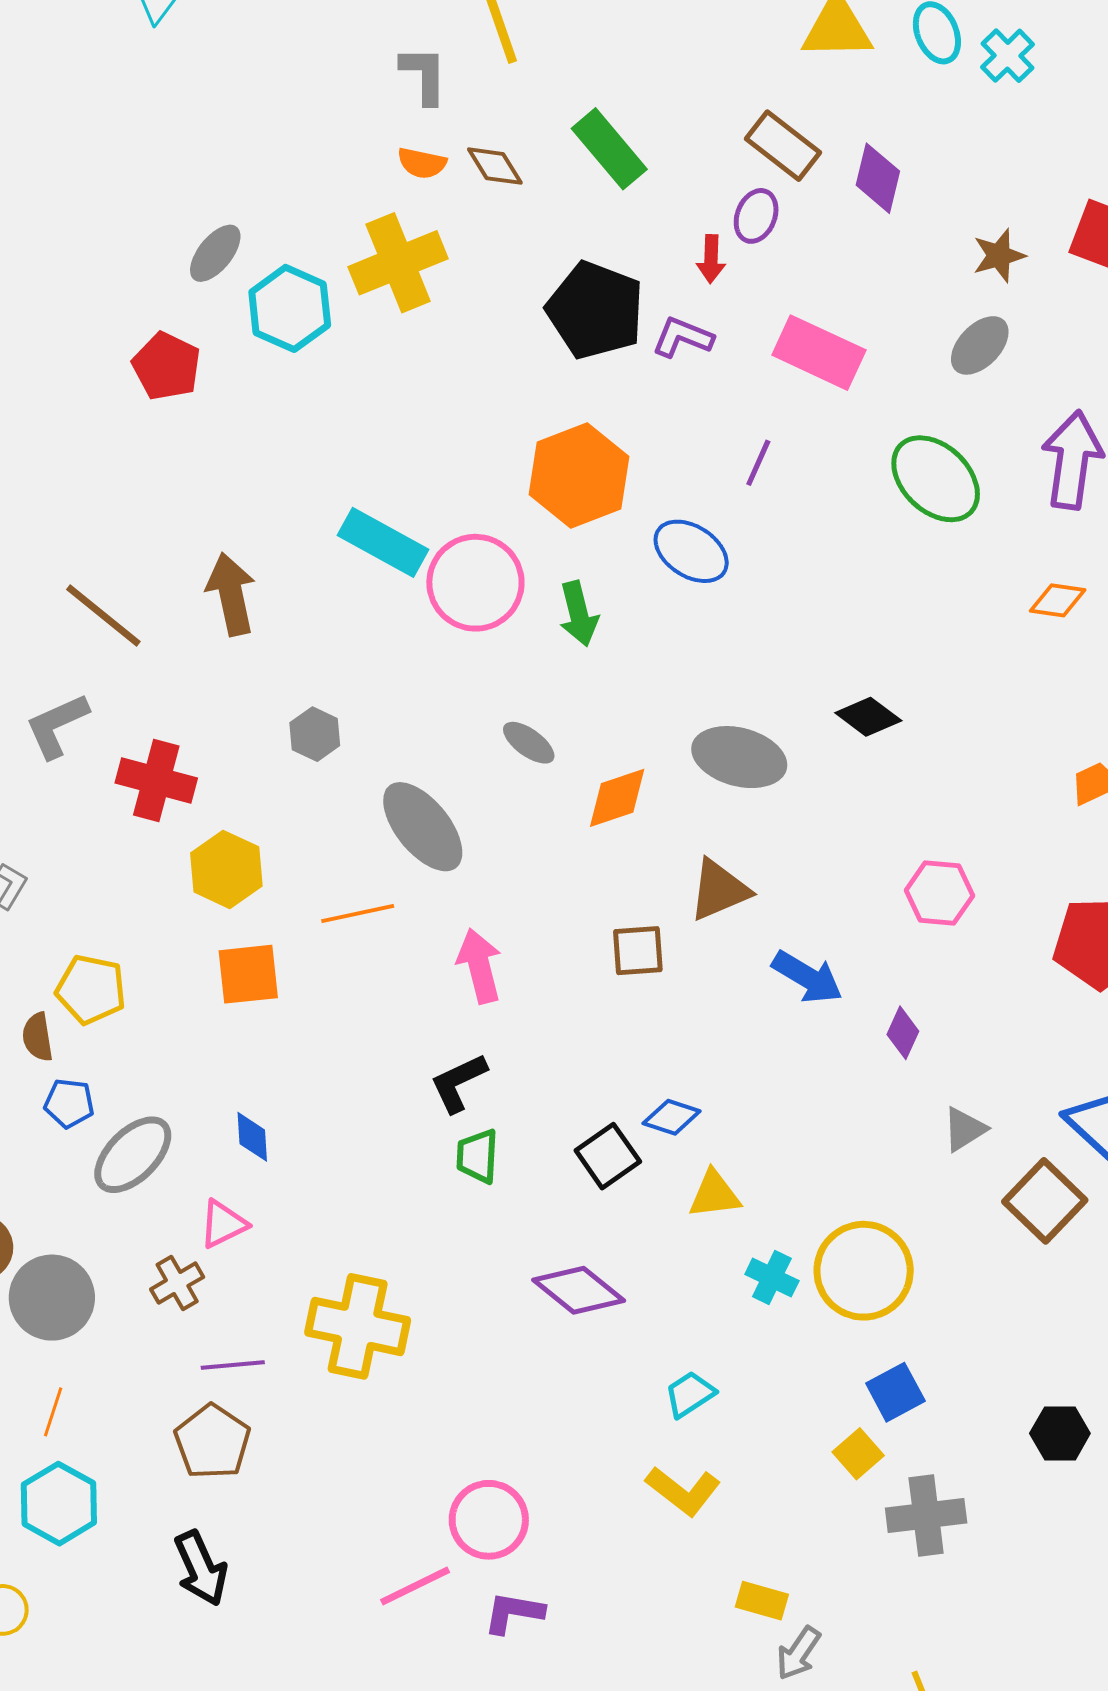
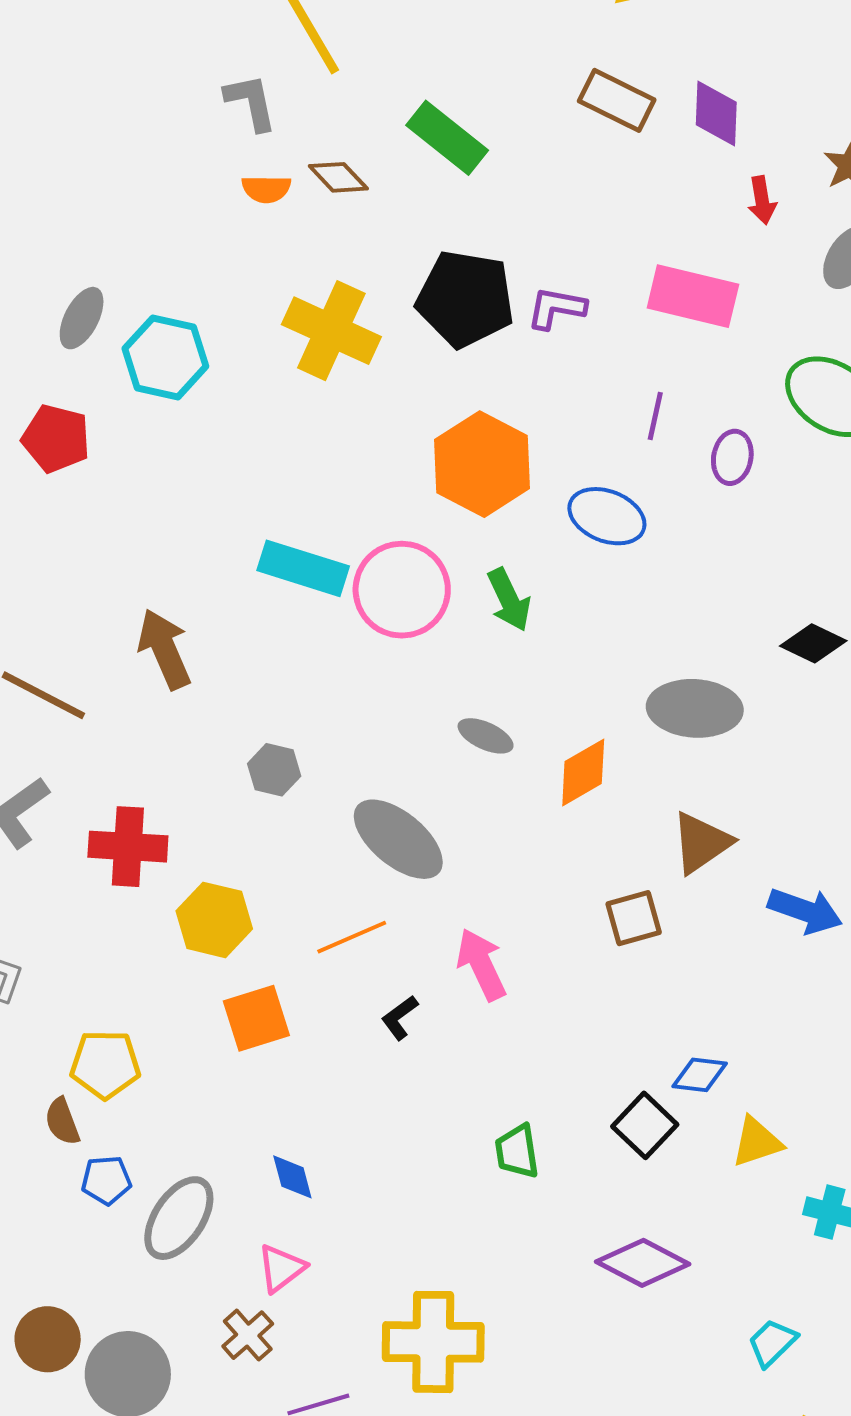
purple ellipse: (756, 216) -> (732, 457), moved
red arrow: (711, 259) -> (762, 200), moved
yellow cross: (398, 263) -> (331, 331), moved, turned -32
black L-shape: (458, 1083) -> (400, 1018), moved, size x0.7

